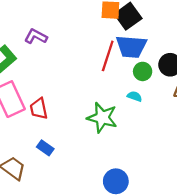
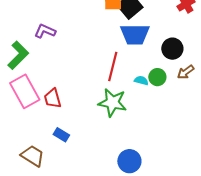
red line: (108, 56) -> (113, 67), moved
green circle: (143, 71) -> (157, 77), moved

